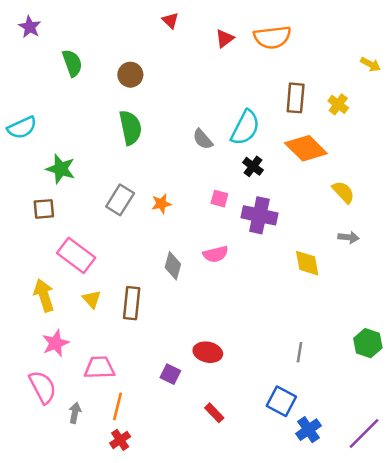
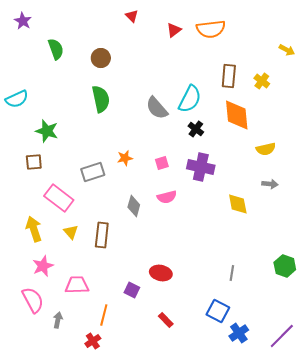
gray semicircle: (203, 139) -> (157, 108), size x1.4
orange diamond: (306, 148) -> (237, 115), turned 40
yellow semicircle: (343, 192) -> (266, 149), turned 120
pink square: (219, 199) -> (162, 163), moved, turned -32
gray rectangle: (120, 200) -> (93, 172), moved, turned 40
orange line: (117, 406) -> (104, 315), moved

